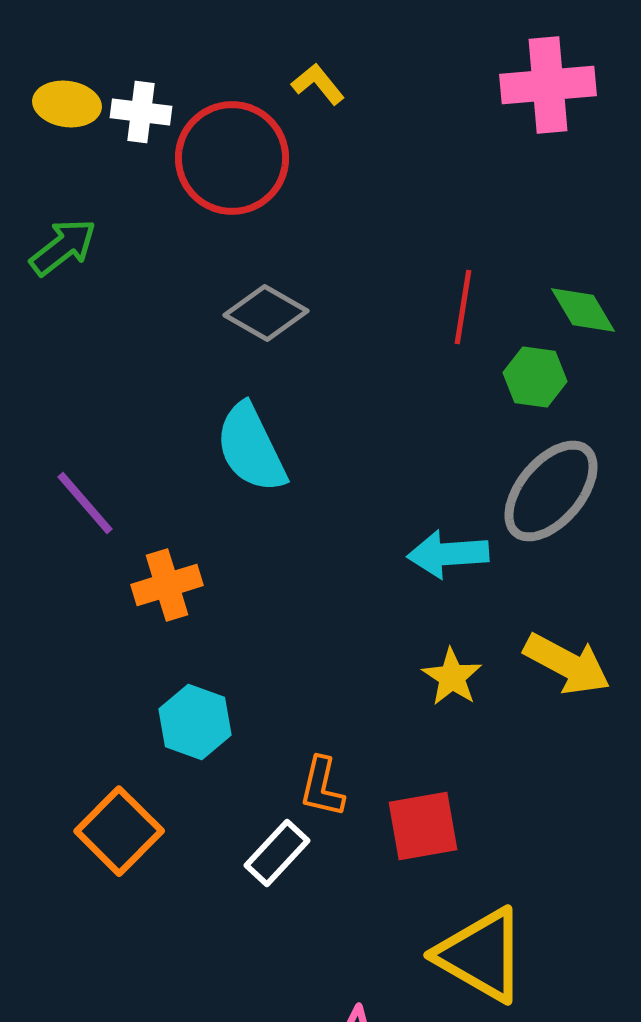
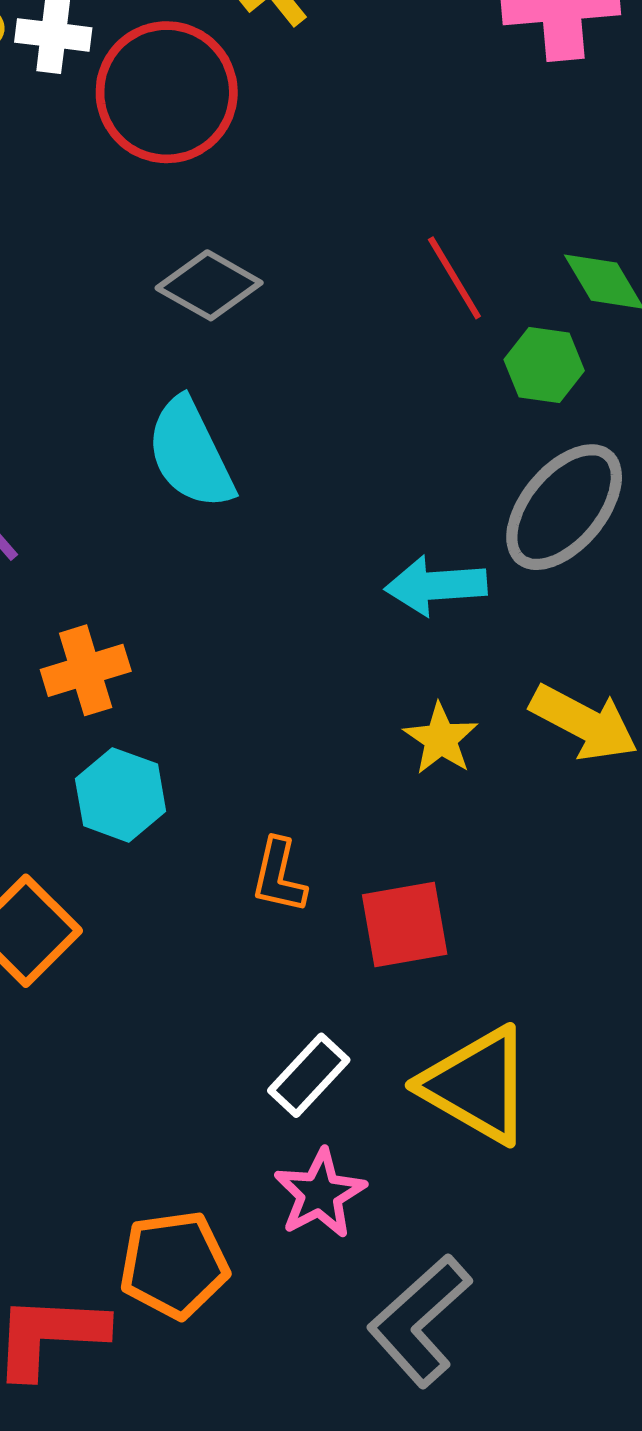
red line: (463, 307) -> (454, 278), turned -40
orange cross: (167, 585) -> (86, 670), moved
white rectangle: (277, 853) -> (309, 1075), moved

